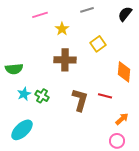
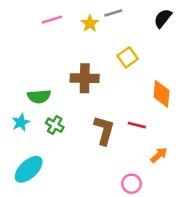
yellow star: (62, 29) -> (90, 23), moved
green semicircle: (14, 69) -> (39, 96), moved
cyan star: (24, 94) -> (21, 122), moved
pink circle: (117, 141) -> (132, 184), moved

